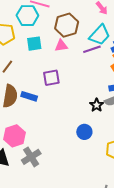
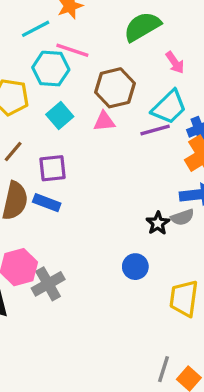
cyan square: (34, 44) -> (60, 116), turned -35
purple square: (51, 78) -> (52, 168), moved
gray cross: (31, 157) -> (48, 284), moved

